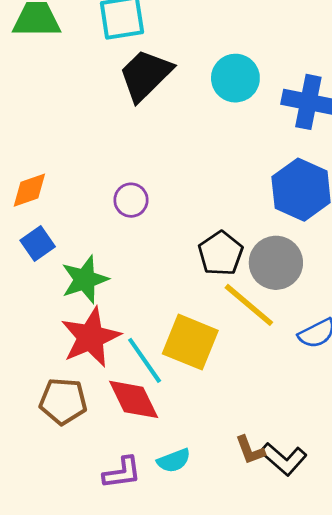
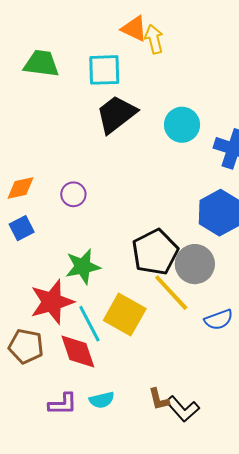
purple circle: (131, 200) -> (73, 194), moved
black pentagon: (221, 253) -> (155, 252), size x1.4
green star: (85, 279) -> (83, 267), moved

